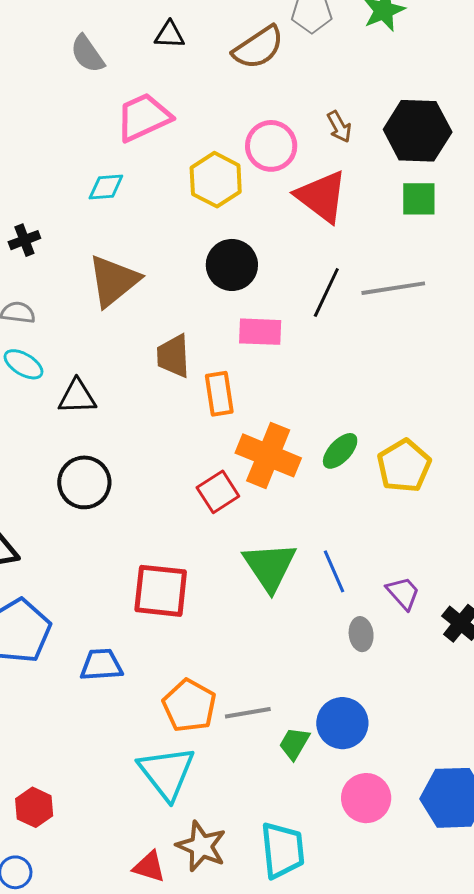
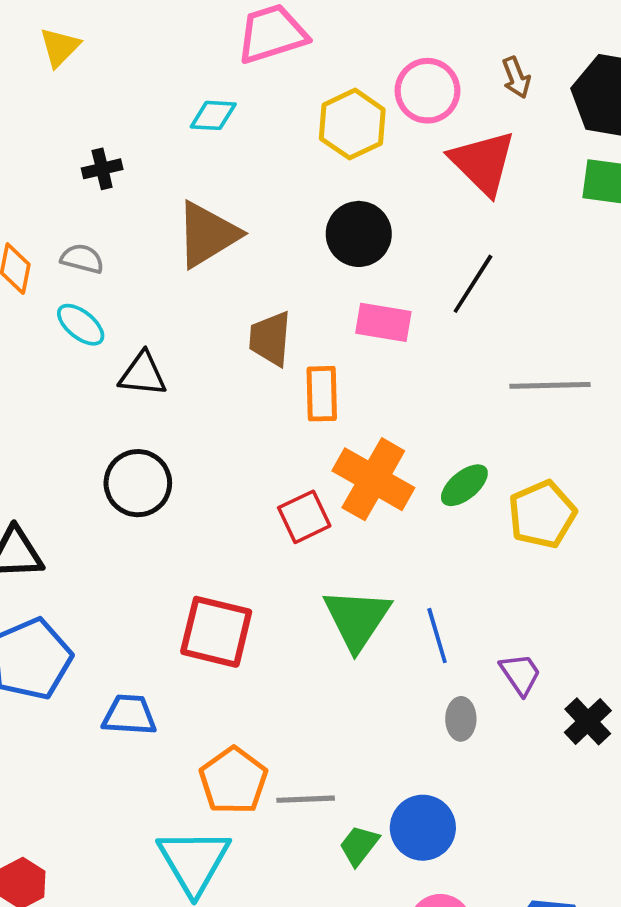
gray line: (393, 288) -> (550, 385), moved

